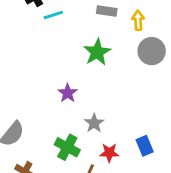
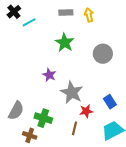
gray circle: (152, 51) -> (103, 54), moved
gray star: (94, 123) -> (72, 92), size x1.6
green cross: (67, 147) -> (43, 118), moved

